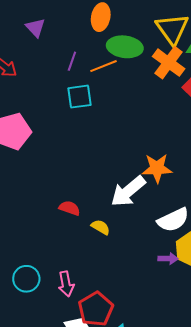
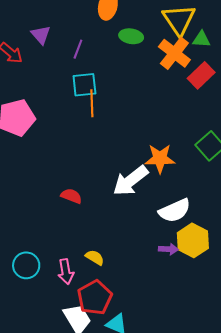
purple triangle: (35, 28) -> (41, 35), moved
green ellipse: (125, 47) -> (131, 36), size x0.7
orange line: (104, 66) -> (92, 103), moved, turned -72
yellow semicircle: (101, 227) -> (95, 257), moved

